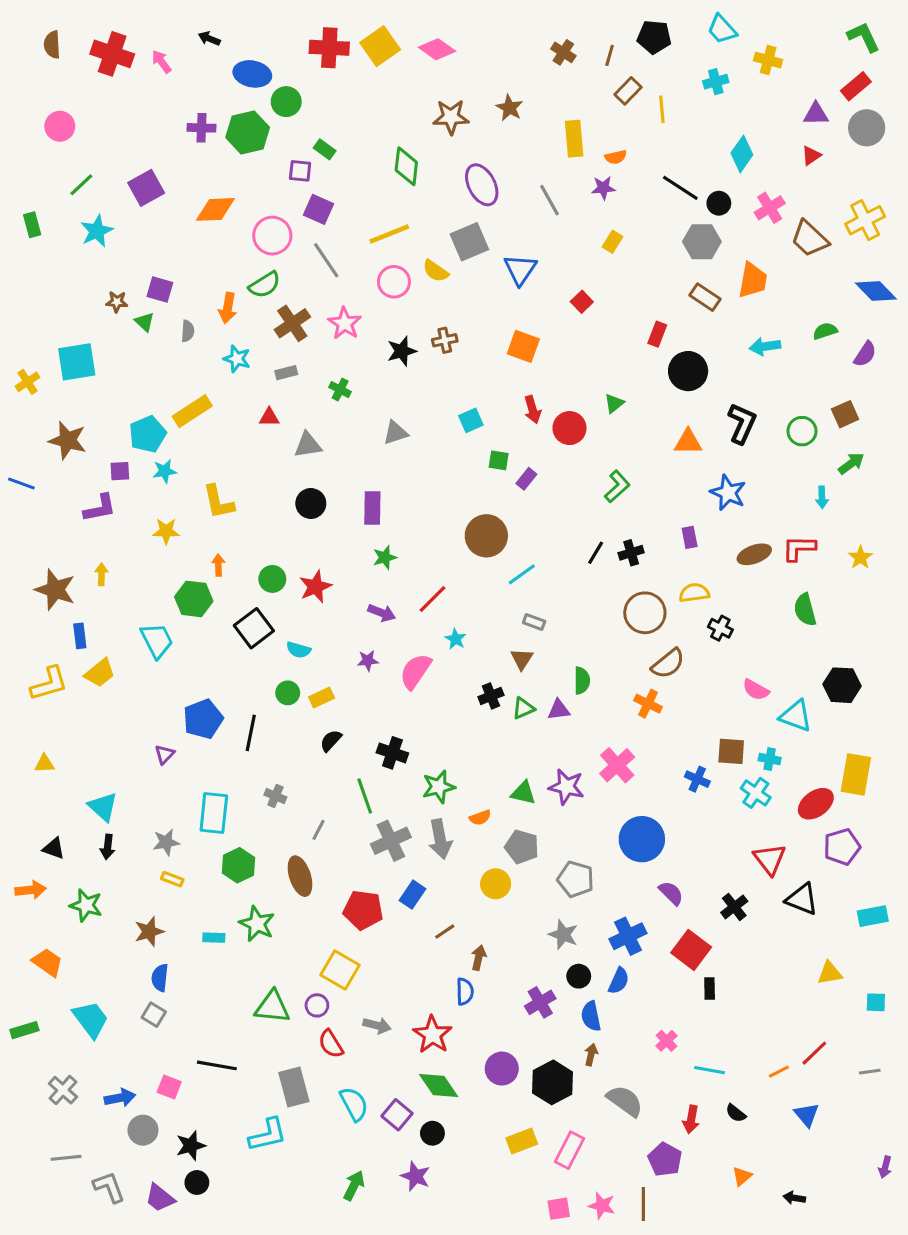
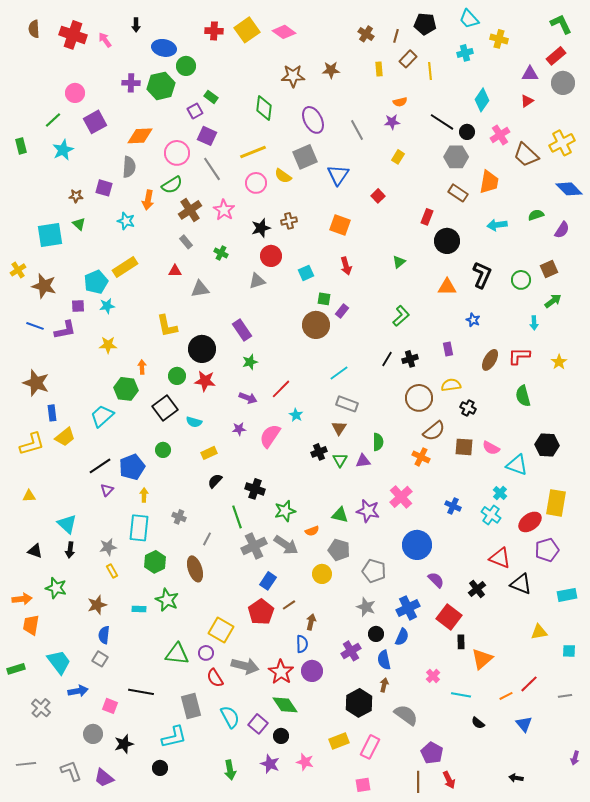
black arrow: (209, 38) -> (136, 25), turned -112
red cross: (329, 48) -> (214, 31), size x0.7
brown star: (509, 108) -> (331, 70), turned -30
pink circle: (60, 126) -> (75, 93), moved
yellow rectangle: (574, 139) -> (379, 69), moved, size x0.6
purple square: (300, 171) -> (195, 111), turned -35
green triangle: (145, 322) -> (79, 224), moved
gray semicircle: (188, 331) -> (129, 167), moved, size x1.5
cyan star: (237, 359) -> (126, 221), moved
gray rectangle: (286, 373) -> (186, 242), turned 64
yellow cross: (28, 382) -> (18, 270), moved
red circle: (569, 428) -> (271, 256), moved
blue line: (21, 483) -> (35, 326), moved
blue star: (728, 493) -> (473, 320), size x0.6
yellow L-shape: (218, 502) -> (167, 326), moved
black circle: (311, 503) -> (202, 349), moved, size x1.4
purple rectangle: (372, 508) -> (242, 330), turned -35
brown circle: (486, 536) -> (316, 325), moved
brown ellipse: (754, 554) -> (490, 360), turned -40
yellow arrow: (101, 574) -> (144, 495), moved
red star: (315, 587) -> (205, 381), turned 30
gray rectangle: (534, 622) -> (347, 404), size x1.5
cyan trapezoid: (157, 641) -> (102, 416), turned -105
green circle: (288, 693) -> (163, 450), moved
green triangle: (523, 708) -> (340, 460), turned -35
black line: (251, 733) -> (100, 466), moved, turned 45
brown square: (731, 751) -> (464, 447), moved
cyan cross: (770, 759) -> (500, 493), turned 32
gray arrow: (440, 839) -> (286, 545), turned -45
red triangle: (770, 859) -> (500, 558), turned -30
yellow rectangle: (172, 879) -> (112, 571), turned 40
orange arrow: (31, 890) -> (22, 599), moved
red pentagon: (363, 910) -> (261, 612), moved, turned 30
orange trapezoid: (48, 962) -> (31, 625), turned -115
gray arrow: (377, 1025) -> (245, 666), size x1.5
purple circle: (502, 1069) -> (312, 671), moved
blue arrow: (120, 1098) -> (78, 691), moved
red arrow: (691, 1119) -> (449, 780), moved, turned -36
gray line: (66, 1158) -> (26, 764), moved
orange triangle: (742, 1176) -> (482, 659), moved, size x1.6
black circle: (197, 1182) -> (160, 768), moved
green arrow: (354, 1186) -> (230, 770), turned 144
pink star: (602, 1206) -> (305, 762), moved

